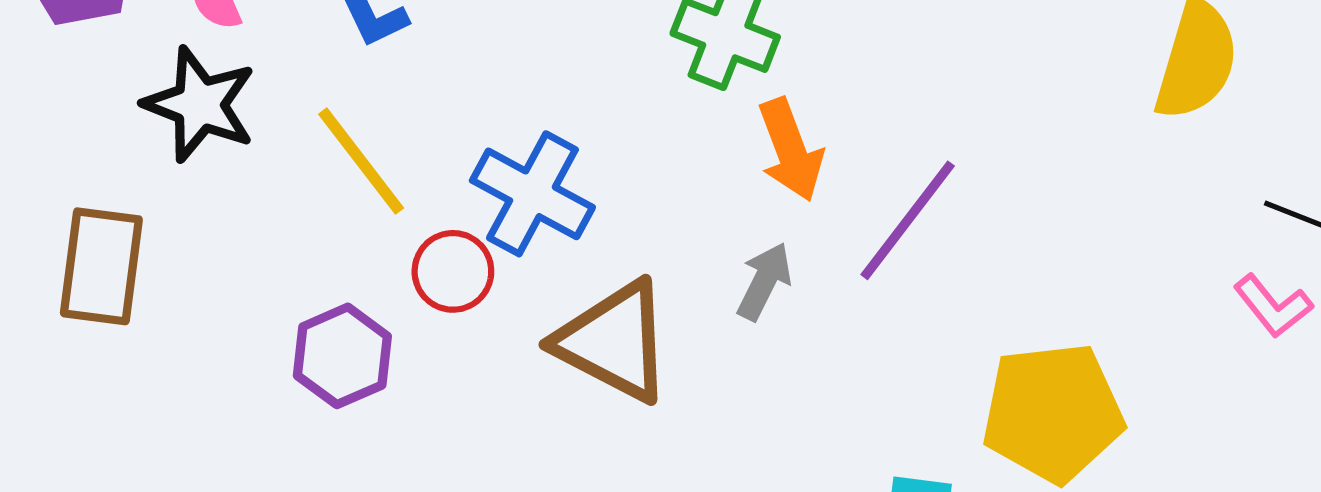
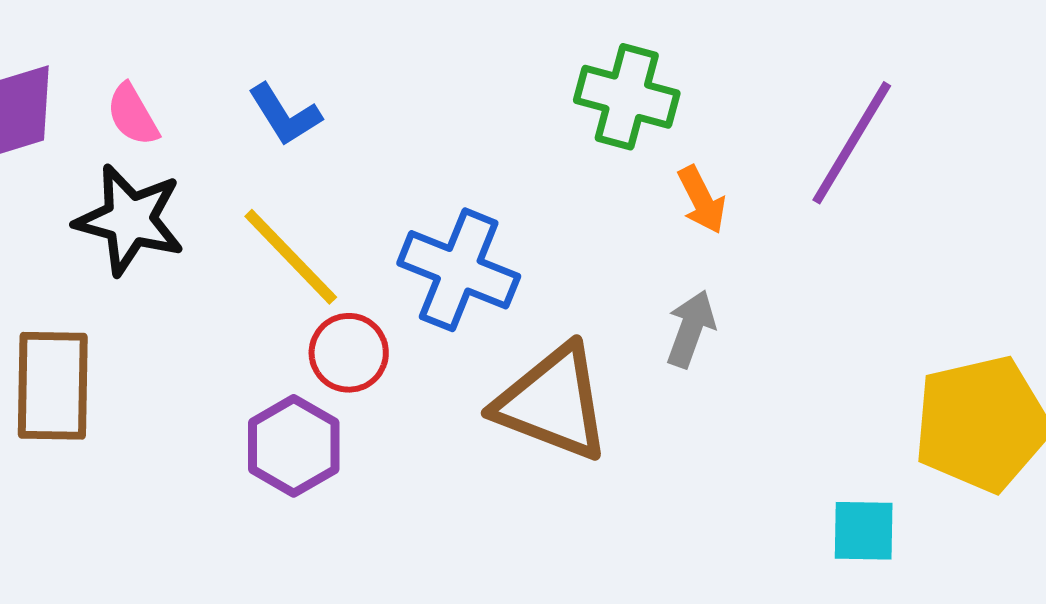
orange arrow: (791, 150) -> (702, 200), size x0.7
purple line: (908, 220) -> (852, 143), moved
red circle: (453, 271) -> (349, 353), moved

